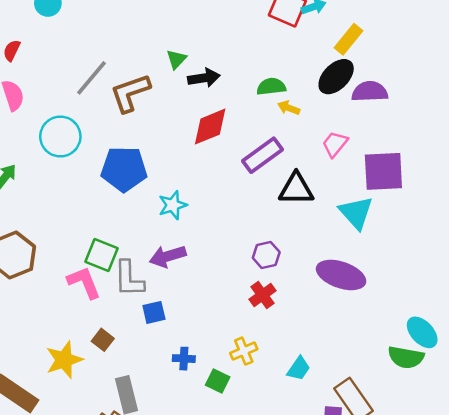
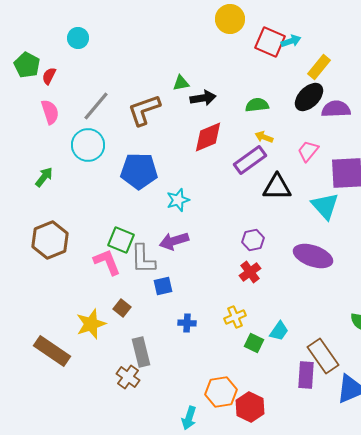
green triangle: (176, 59) -> (181, 83), turned 36
gray line: (92, 78) -> (96, 106), moved
yellow arrow: (289, 108) -> (264, 137), moved
green square: (218, 381) -> (254, 343), moved

